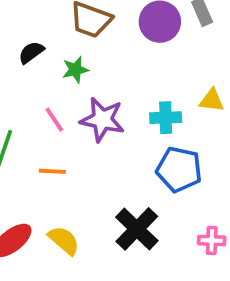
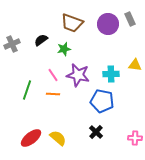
blue pentagon: (179, 169) -> (102, 101), moved
orange line: (52, 171) -> (53, 94), moved
black cross: (137, 229) -> (96, 132), size x0.6

